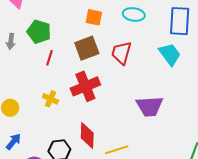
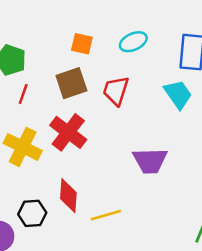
cyan ellipse: (134, 14) -> (133, 42), turned -35
red cross: (85, 86) -> (68, 132), turned -32
yellow cross: (50, 99) -> (23, 147), size x1.8

